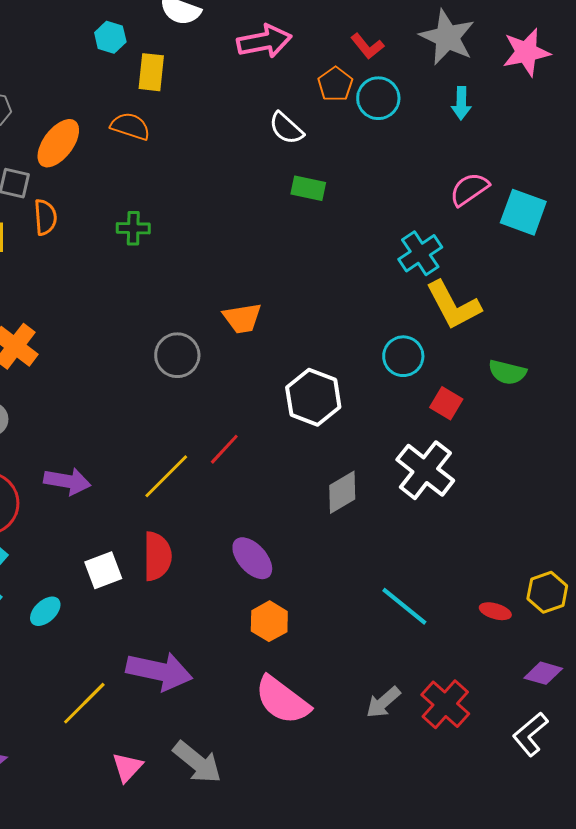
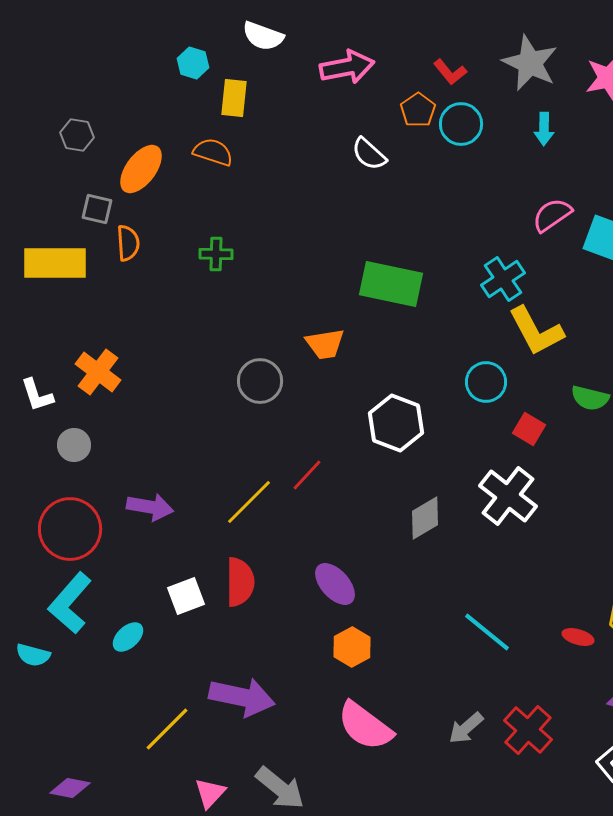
green rectangle: (308, 188) -> (391, 284), moved, size x1.8

